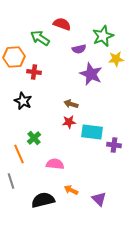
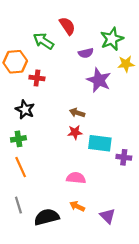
red semicircle: (62, 24) -> (67, 26), turned 36
green cross: (34, 138) -> (18, 139), moved, turned 32
pink semicircle: (55, 164) -> (76, 178), moved
gray line: (11, 181) -> (18, 205), moved

